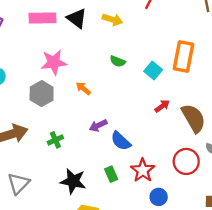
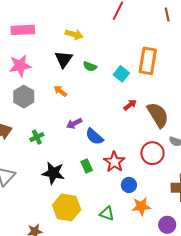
black triangle: (77, 18) -> (64, 59), moved, turned 30
yellow arrow: (112, 20) -> (74, 34), moved
pink star: (54, 62) -> (20, 66), moved

